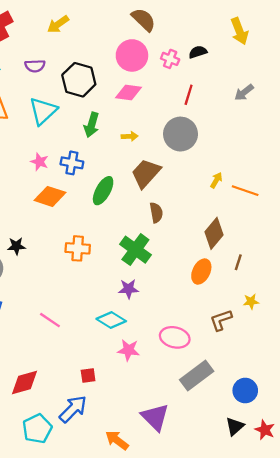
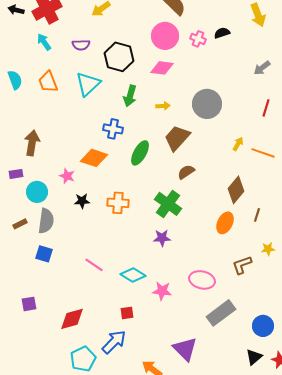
red line: (189, 95) -> (266, 108), moved
pink star: (40, 162) -> (67, 176), moved
brown semicircle: (156, 213) -> (186, 172), turned -114
black star: (16, 246) -> (82, 201), moved
cyan diamond: (111, 320) -> (133, 275), moved

